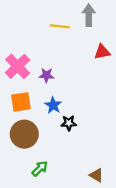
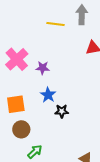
orange square: (21, 102) -> (16, 104), moved
brown circle: (24, 134) -> (21, 129), moved, size x0.7

